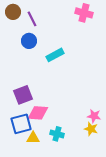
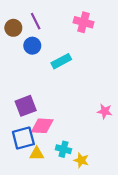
brown circle: (13, 12) -> (13, 28), moved
pink cross: (84, 13) -> (83, 22), moved
pink star: (94, 116) -> (105, 111), moved
yellow star: (91, 129) -> (81, 160), moved

